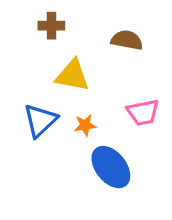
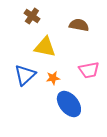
brown cross: (51, 26) -> (32, 16), turned 35

